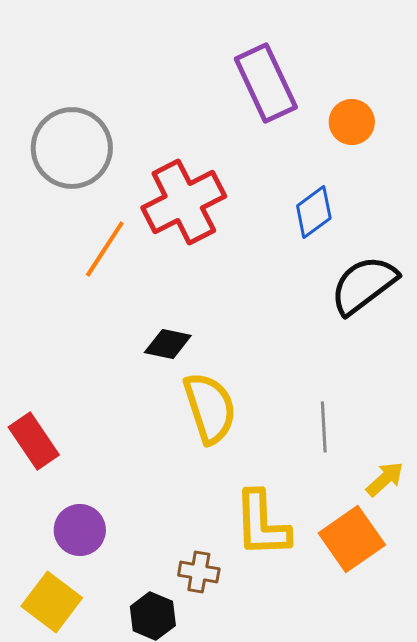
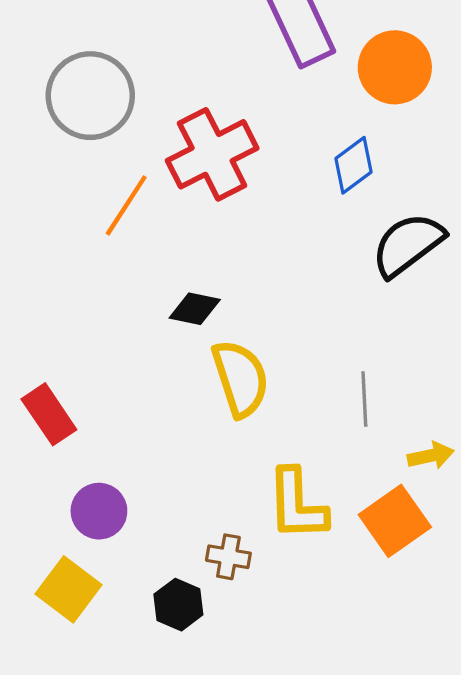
orange circle: (352, 122) -> (395, 67), size x1.5
yellow arrow: (385, 479) -> (431, 456), turned 30

